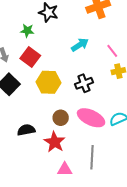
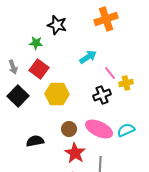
pink line: (112, 51) -> (110, 73), moved
black cross: (84, 83) -> (102, 95), moved
red star: (55, 142) -> (75, 153), moved

